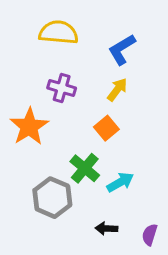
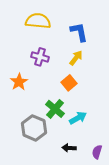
blue L-shape: (122, 49) -> (79, 32), turned 110
orange star: (29, 127) -> (19, 82), size x0.7

